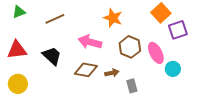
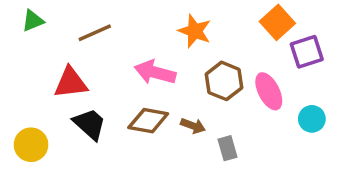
red triangle: (17, 50) -> (71, 83), moved
black trapezoid: (52, 56) -> (90, 124), moved
cyan circle: (173, 69) -> (312, 119), moved
brown arrow: (112, 73) -> (193, 126), turned 32

